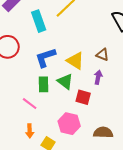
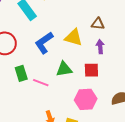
green triangle: (65, 82) -> (64, 69), moved, turned -30
green rectangle: (44, 84) -> (21, 73), moved
pink line: (30, 104) -> (41, 83), moved

